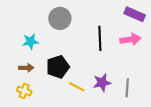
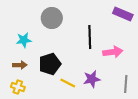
pink arrow: (130, 39) -> (113, 52), moved
gray line: (127, 88) -> (126, 84), moved

